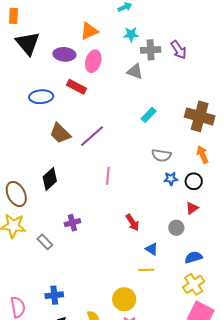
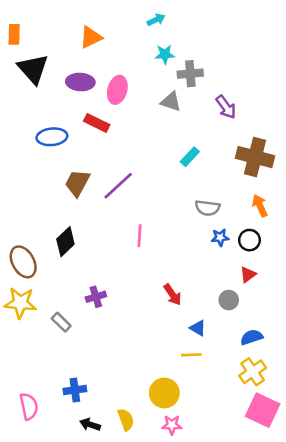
orange triangle: (89, 31) -> (91, 37), moved
purple arrow: (179, 50) -> (226, 107), moved
brown trapezoid: (60, 133) -> (77, 183), turned 75

